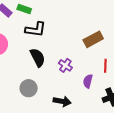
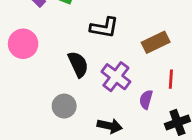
black L-shape: (35, 29) -> (104, 28), moved
purple cross: (65, 65) -> (116, 77), size x1.5

